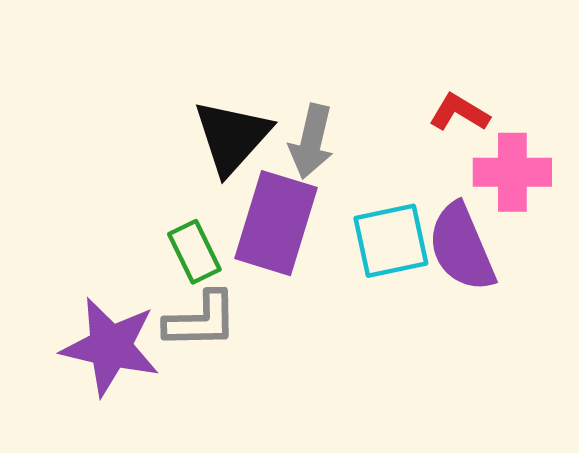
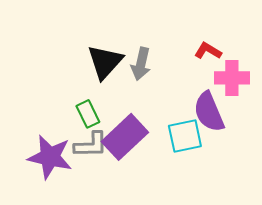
purple rectangle: (276, 223) -> (125, 137), moved, turned 30
cyan square: (391, 241) -> (185, 136), moved

